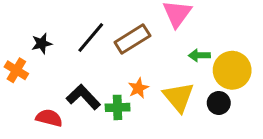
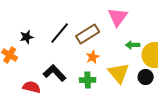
orange star: (138, 88) -> (93, 57), moved
green cross: (118, 107) -> (88, 80), moved

